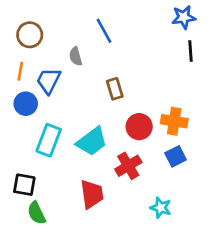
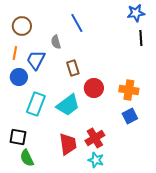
brown rectangle: (115, 89) -> (73, 68), moved
red circle: (139, 127) -> (94, 88), moved
red cross: (128, 166) -> (95, 138), moved
cyan star: (161, 208) -> (96, 160), moved

